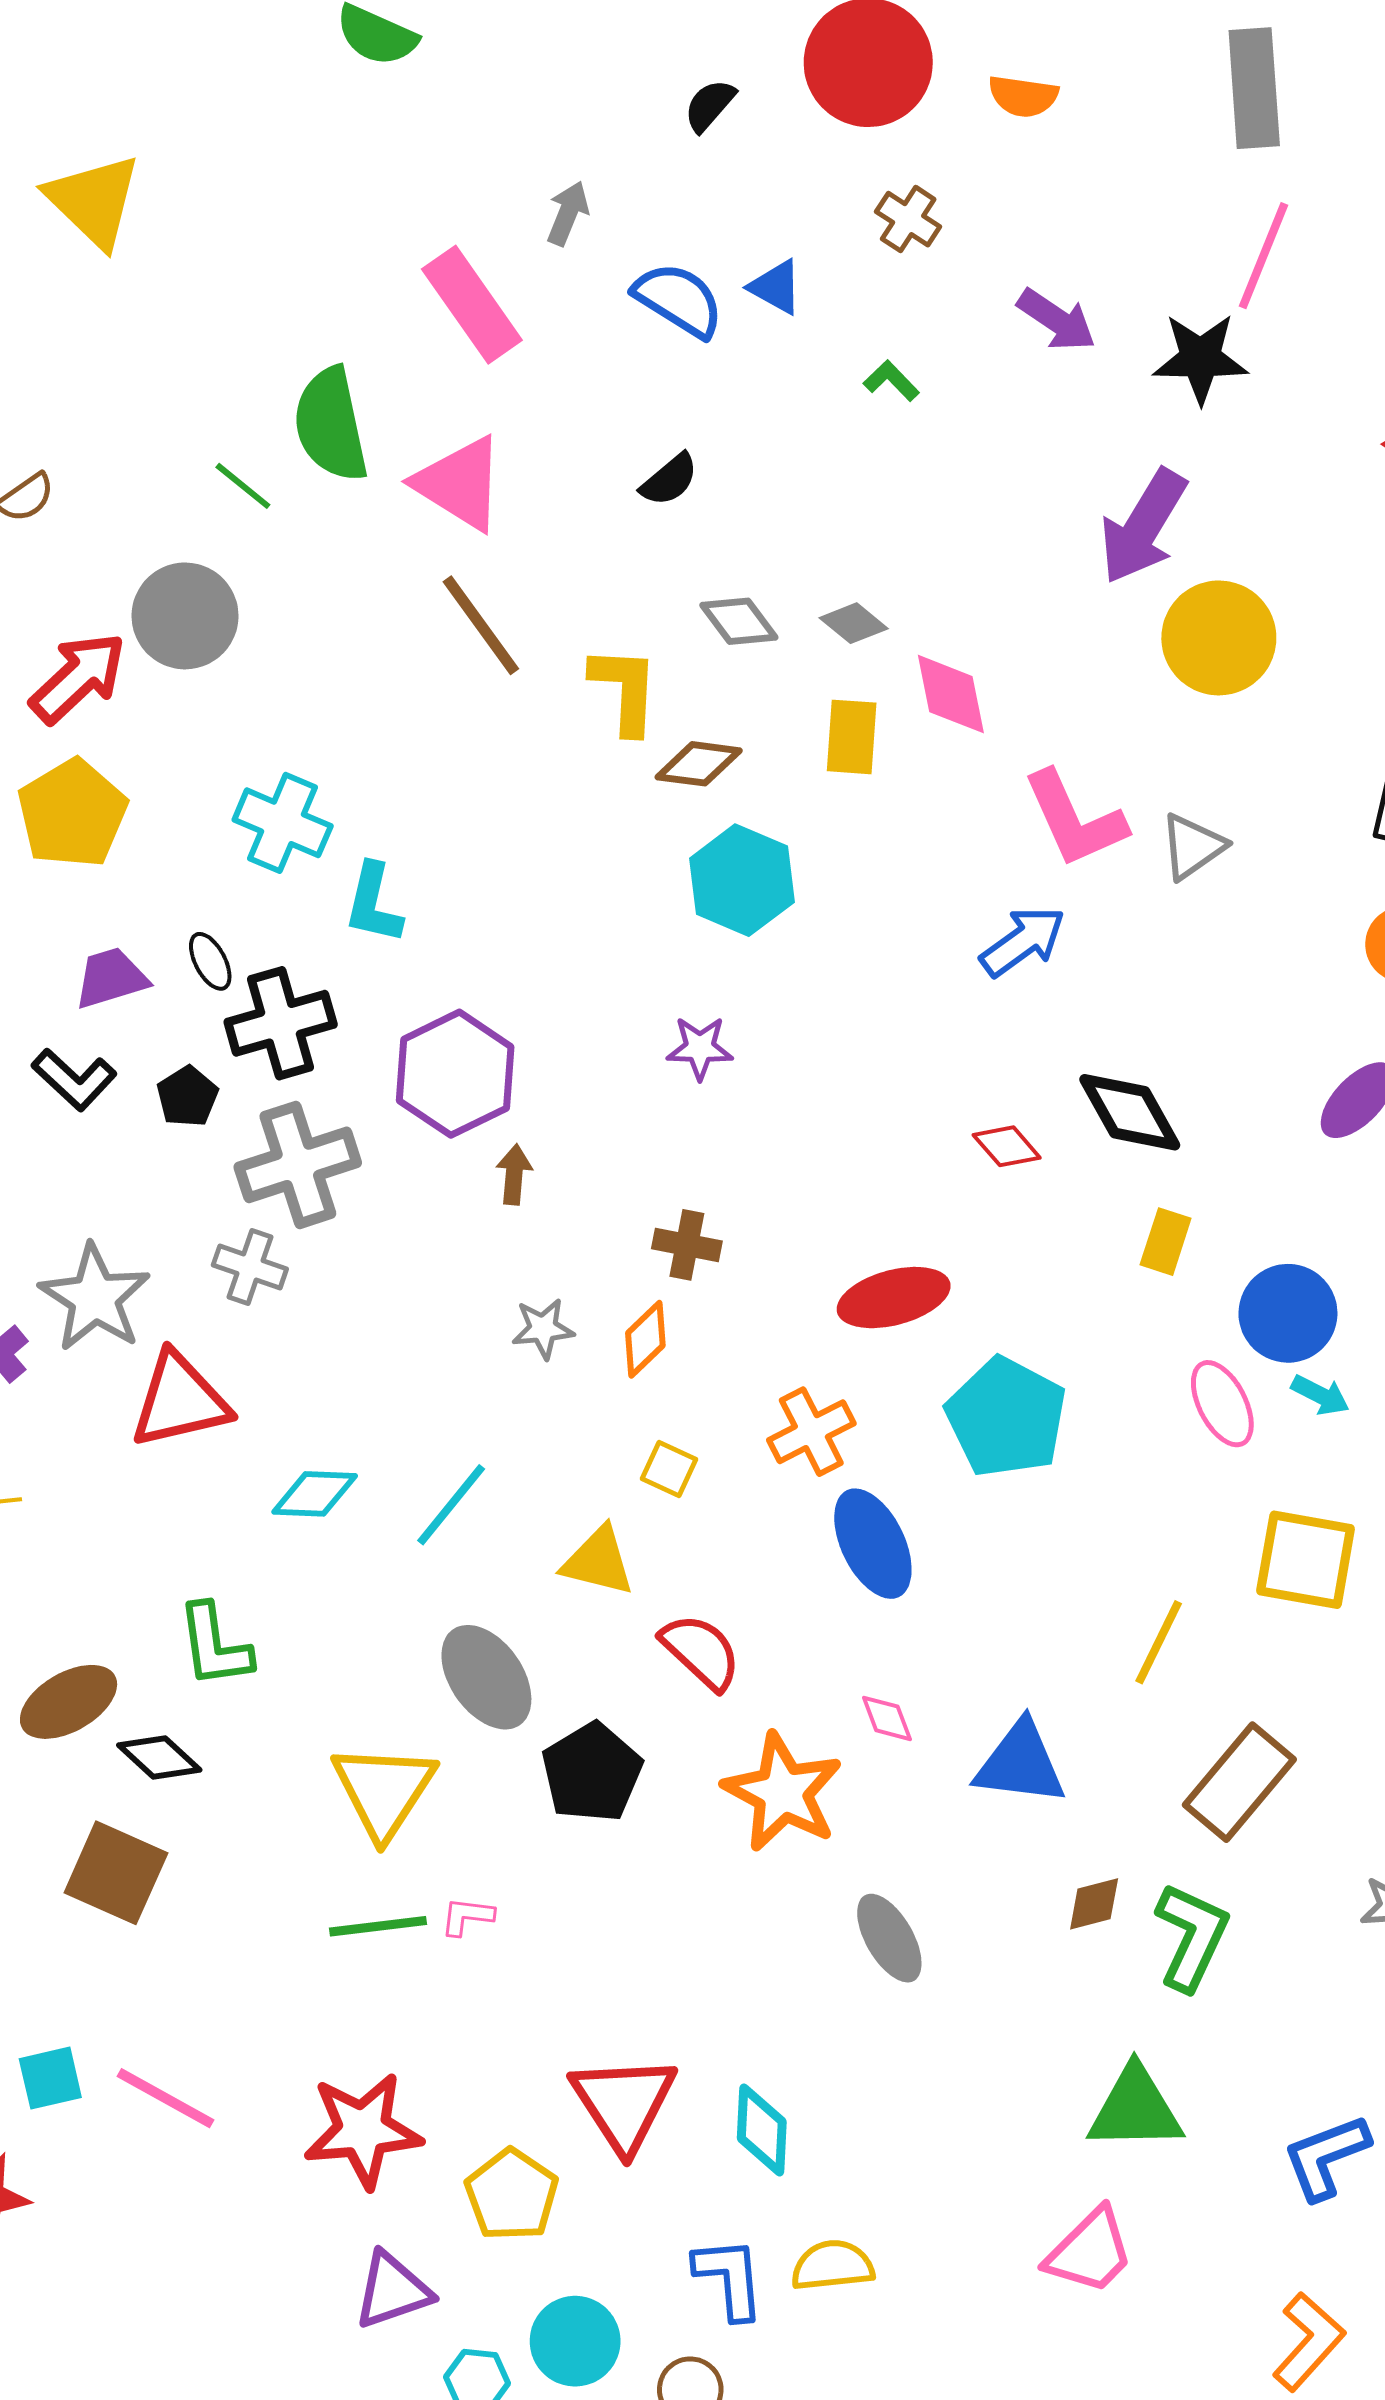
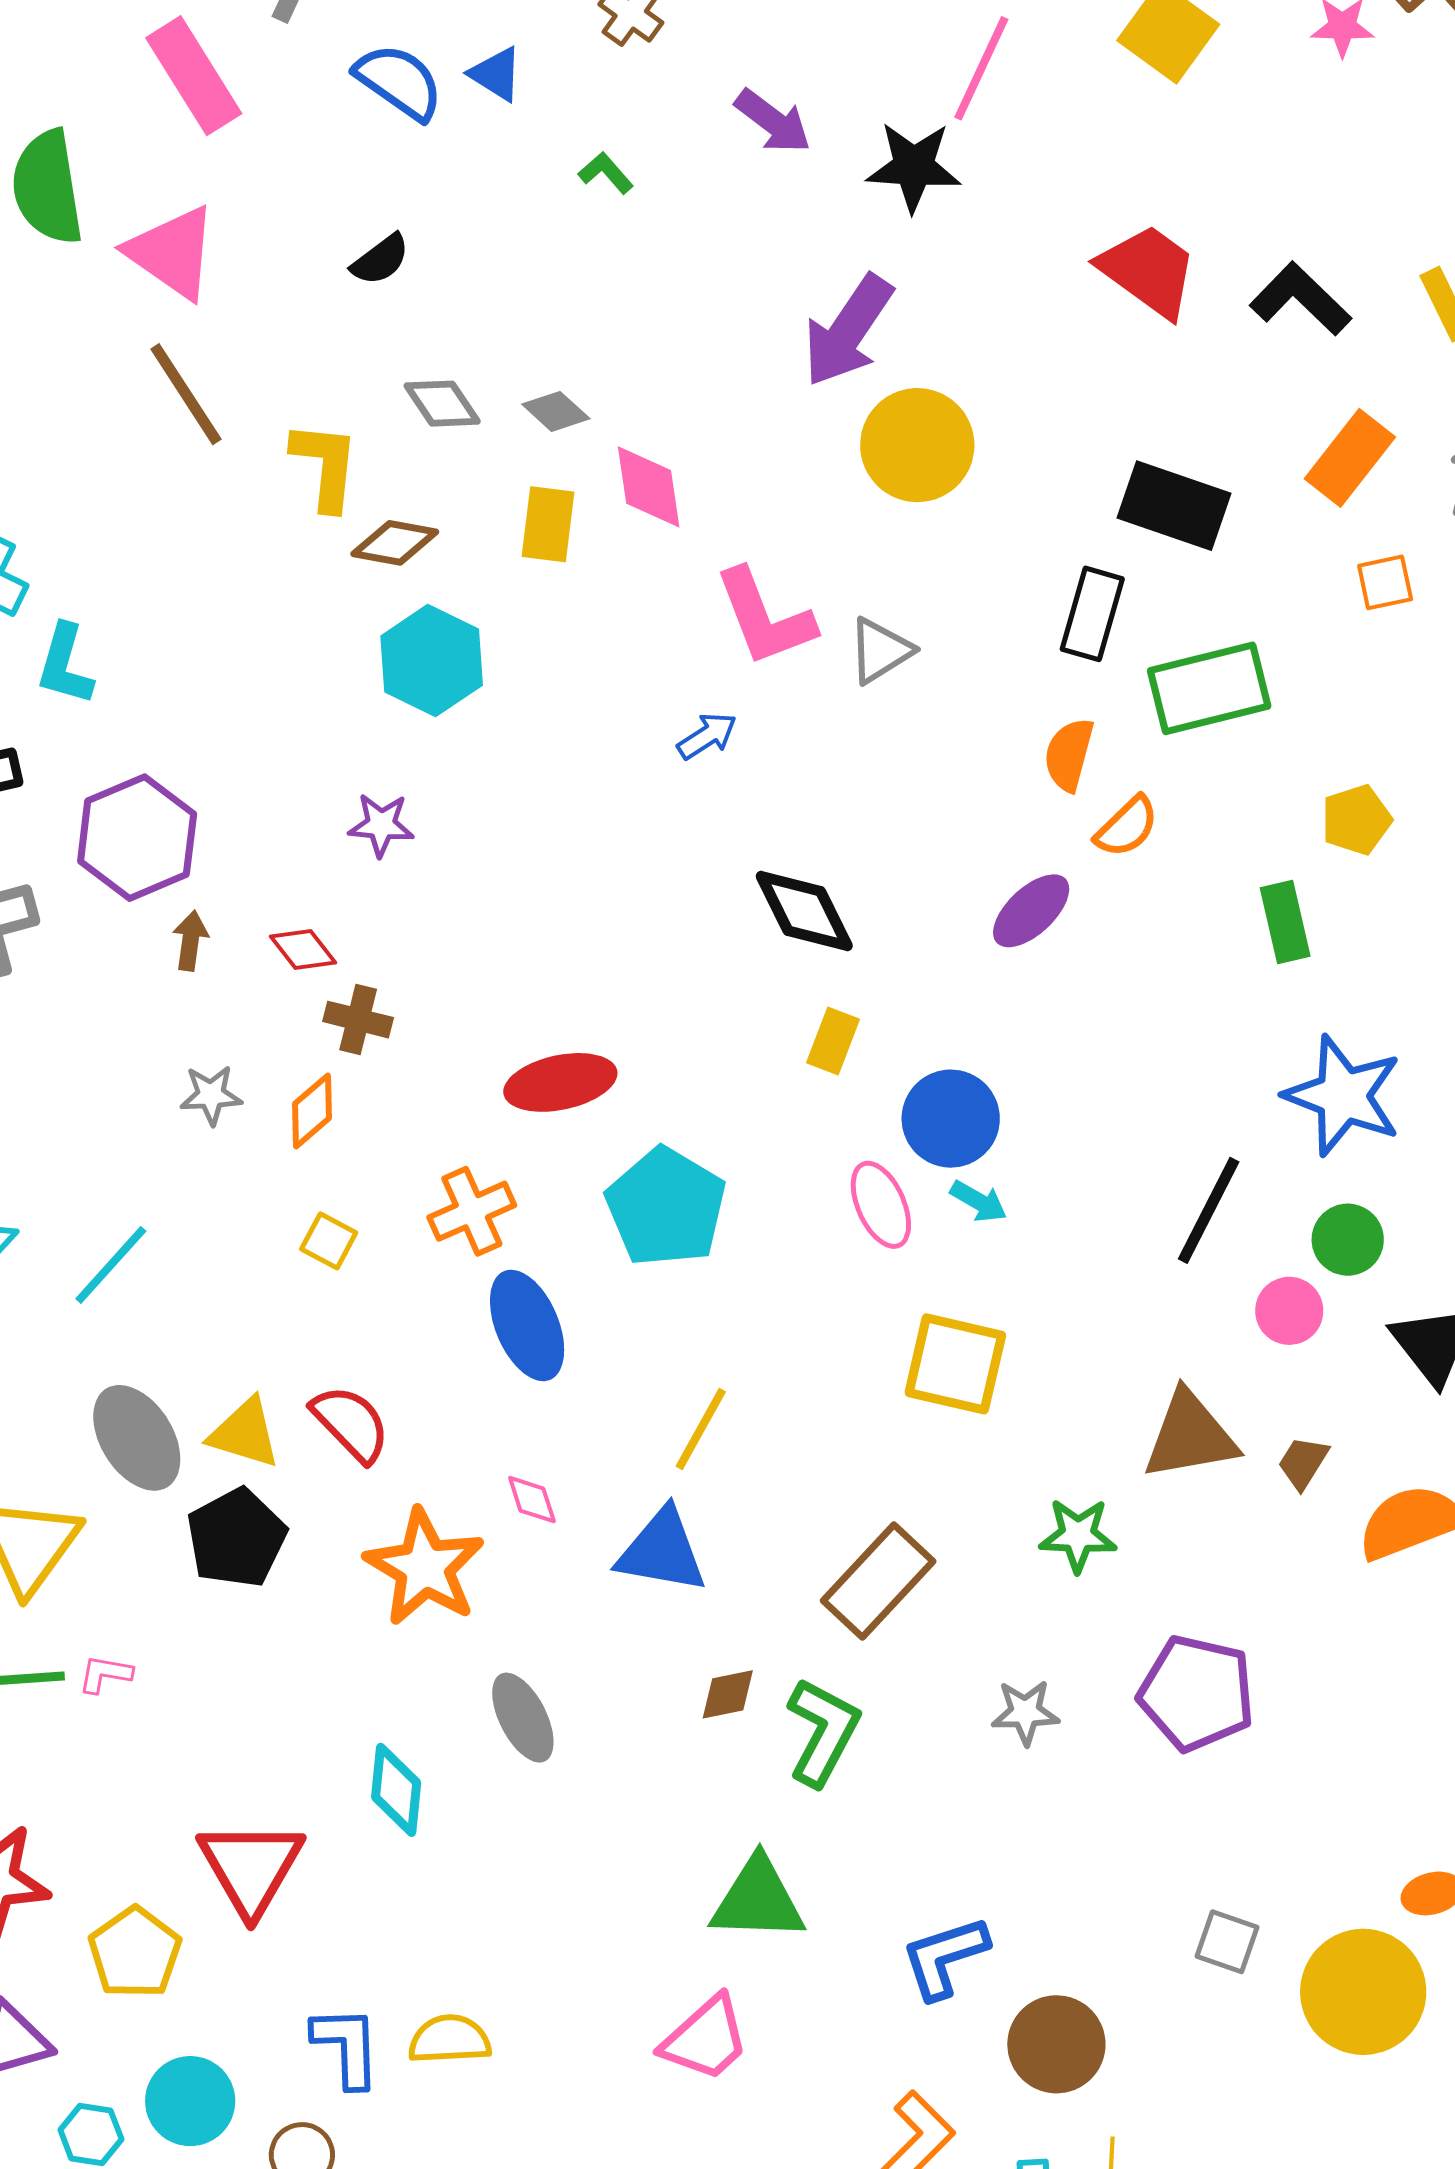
blue arrow: (1023, 941) -> (707, 736), size x0.7
red diamond: (1007, 1146) -> (303, 949), moved
yellow triangle: (598, 1561) -> (245, 1433), moved
yellow line: (1159, 1642) -> (701, 1429), moved
cyan diamond: (762, 2130) -> (396, 1790), moved

